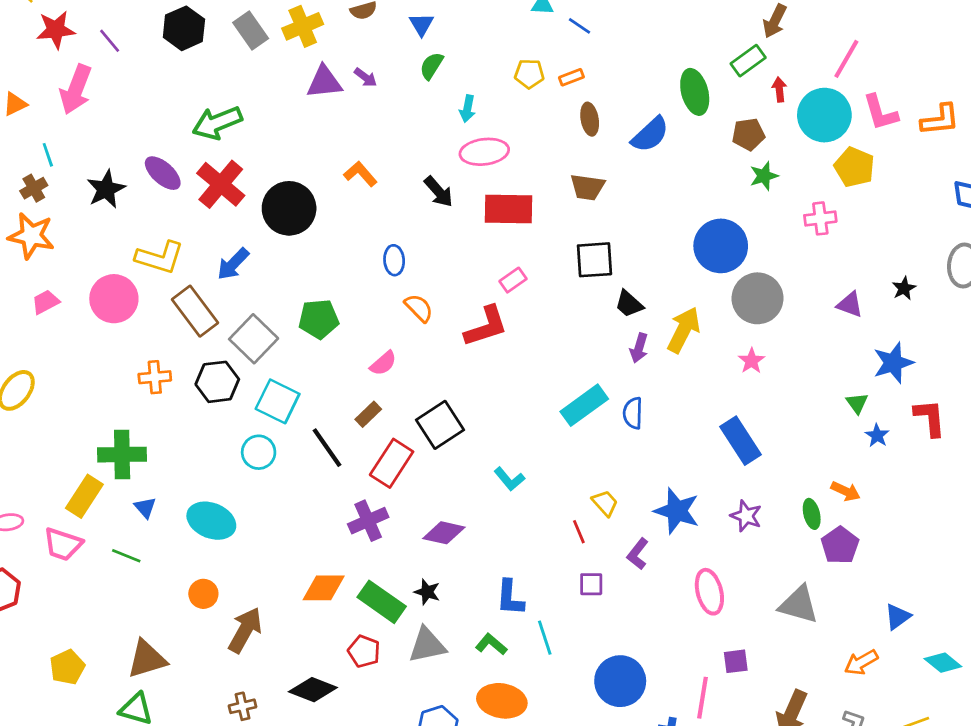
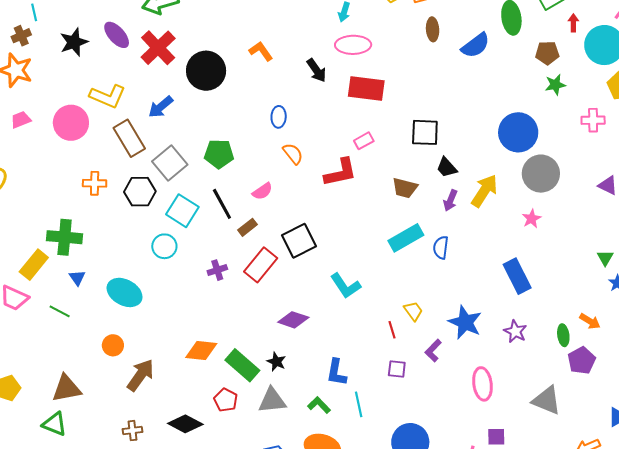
brown trapezoid: (587, 187) -> (405, 188), moved
black line: (327, 448) -> (222, 204), moved
cyan L-shape: (509, 479) -> (345, 286), size x1.4
purple cross: (368, 521) -> (217, 270), moved, size x0.7

